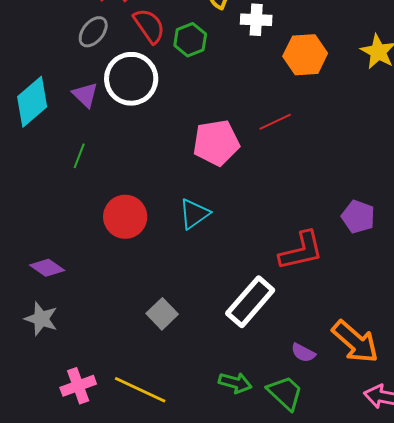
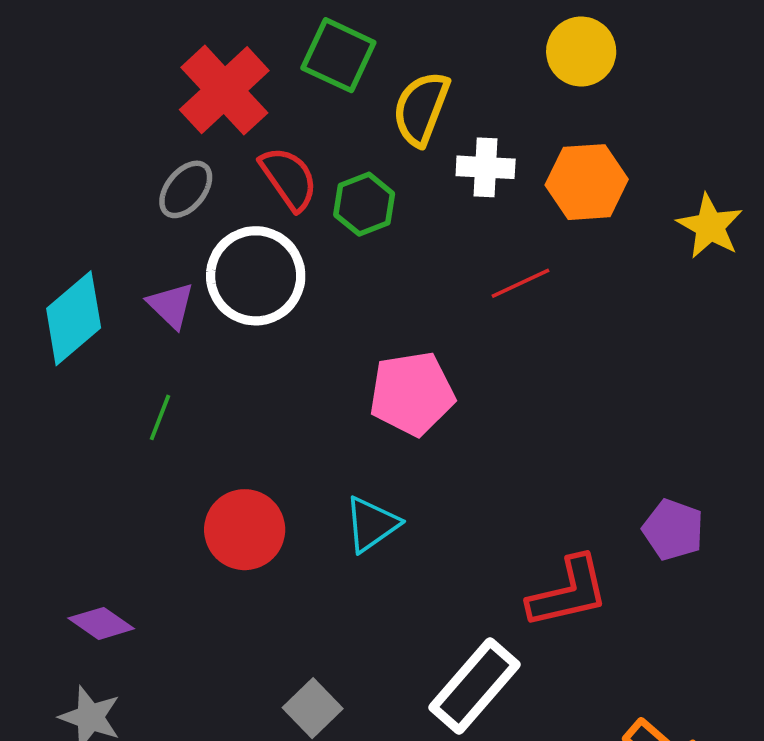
orange hexagon: (305, 55) -> (587, 182), moved
red line: (275, 122) -> (520, 283), moved

